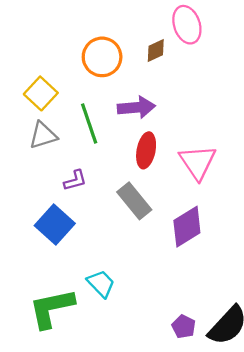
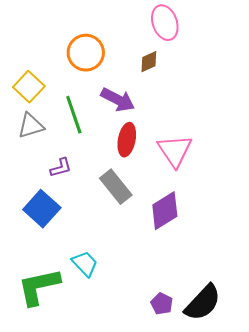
brown diamond: (156, 50) -> (149, 62), moved
purple arrow: (136, 107) -> (118, 100), turned 32

